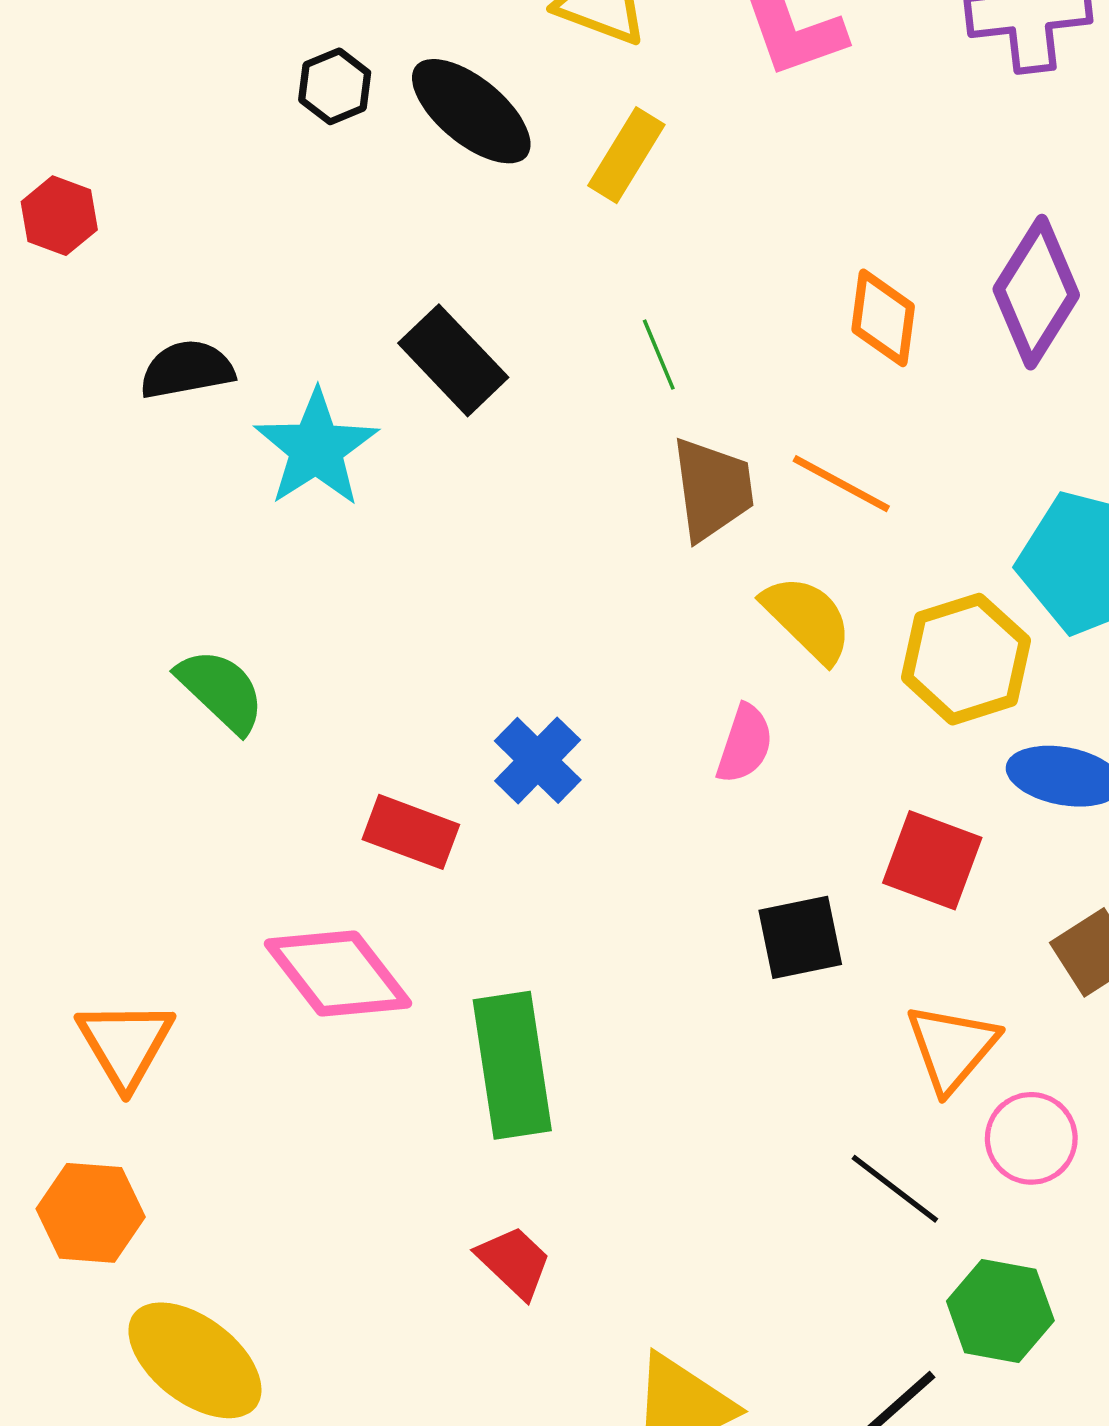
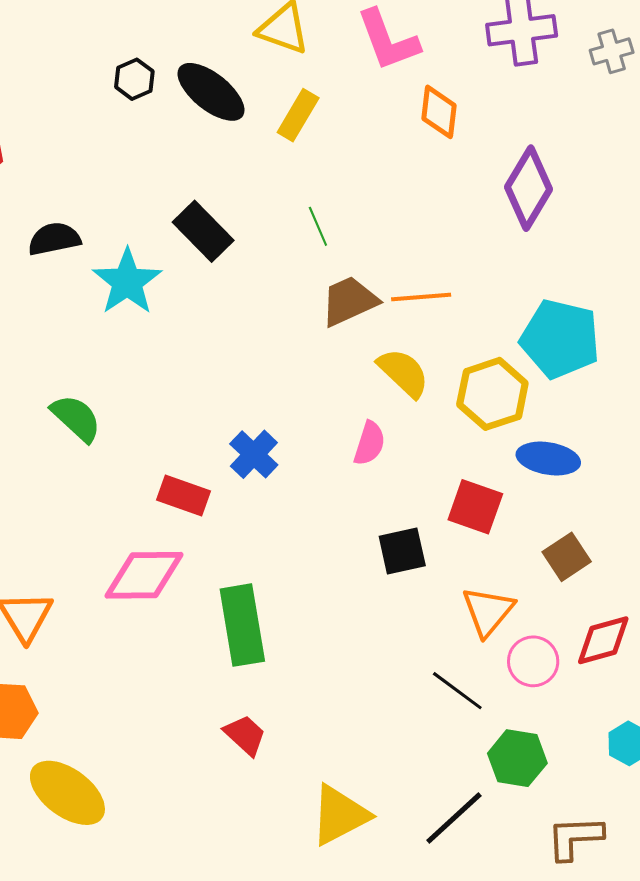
orange diamond: (883, 318) -> (439, 112), moved
orange line: (841, 484) -> (421, 297), turned -32
brown trapezoid: (713, 489) -> (349, 301), turned -106
pink diamond: (338, 974) -> (144, 575), turned -52

